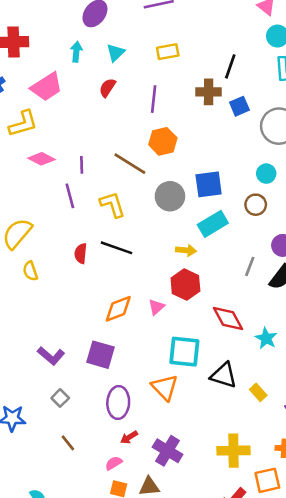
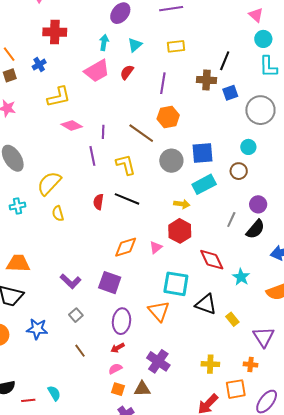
pink trapezoid: (47, 87) -> (97, 71), moved
red arrow: (129, 437) -> (118, 348), moved
yellow cross: (233, 451) -> (210, 364), size x0.7

